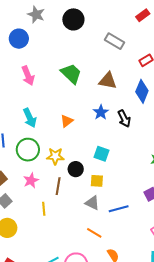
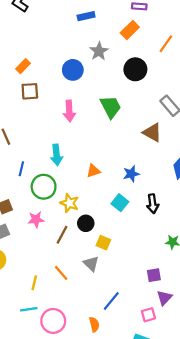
green trapezoid: (71, 74) -> (111, 107), moved
brown triangle: (108, 81) -> (152, 132), moved
black arrow: (124, 119) -> (153, 204), moved
cyan square: (102, 154) -> (120, 203), moved
yellow line: (44, 209) -> (34, 283), moved
blue line: (119, 209) -> (111, 301), moved, turned -54
orange line: (94, 233) -> (61, 273), moved

